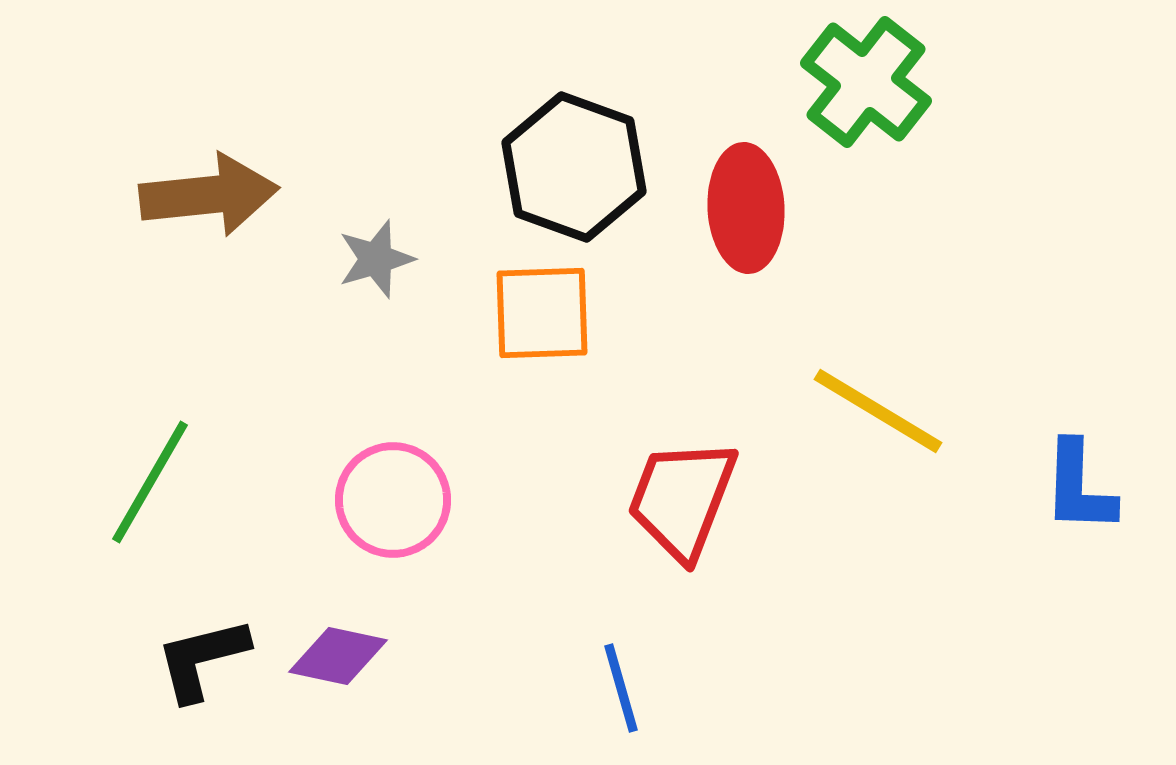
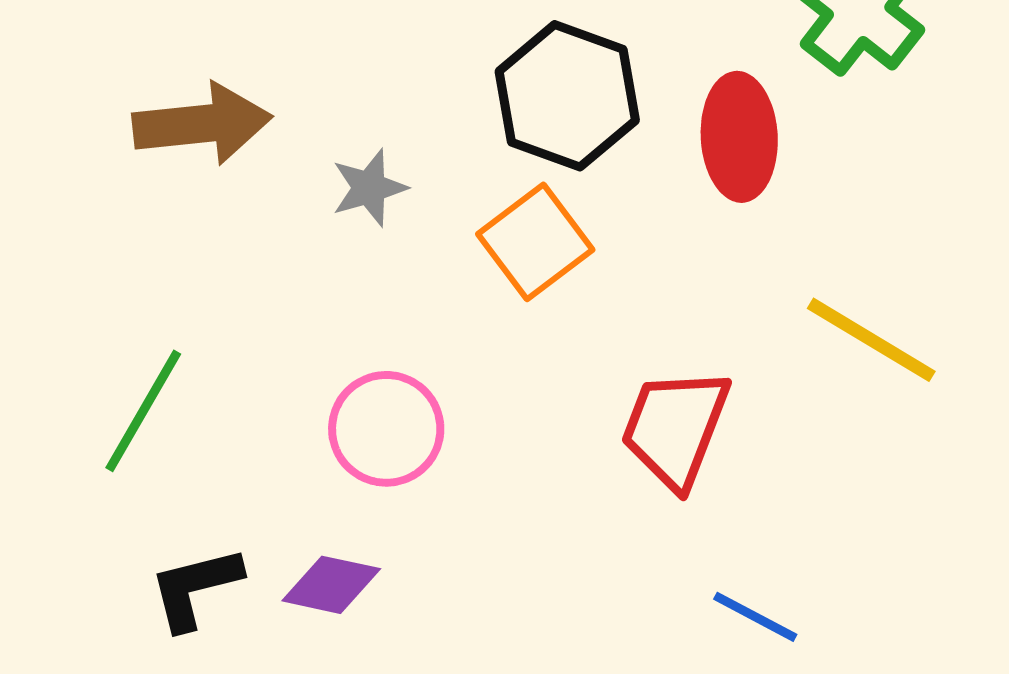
orange square: (542, 313) -> (535, 242), turned -35
blue line: (621, 688) -> (755, 617), moved, turned -46

